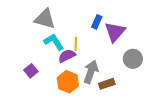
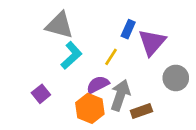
cyan L-shape: (54, 42) -> (71, 56), turned 80
yellow line: (76, 44) -> (111, 57), moved, turned 32
purple semicircle: (67, 56) -> (98, 85), moved

